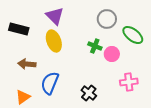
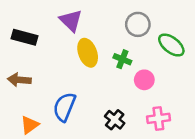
yellow ellipse: (54, 41) -> (88, 53), moved
pink circle: (112, 54) -> (144, 80), moved
brown arrow: (27, 64) -> (19, 80), moved
pink cross: (129, 82) -> (158, 118), moved

